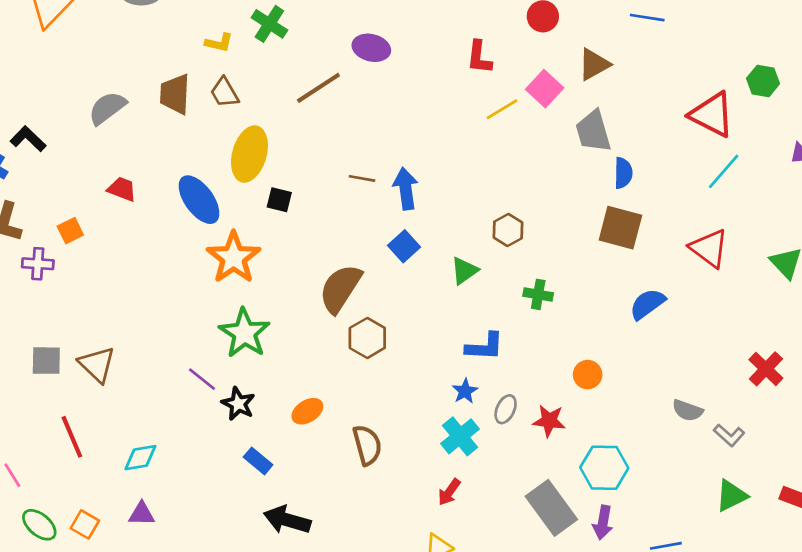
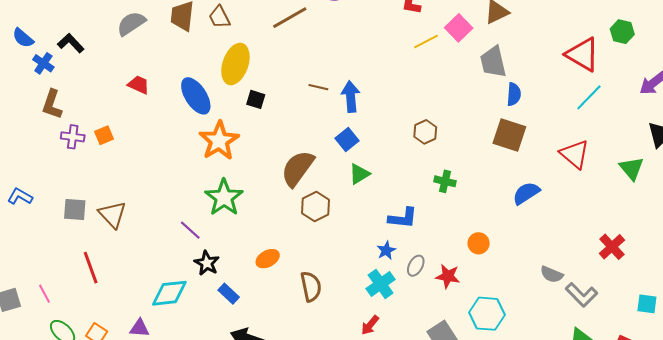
orange square: (70, 231) -> (104, 135), moved
green triangle: (464, 271) -> (359, 174), moved
black star: (238, 404) -> (207, 263), moved
gray L-shape: (729, 435) -> (582, 295), size x1.4
cyan diamond: (140, 458) -> (169, 293), moved, size x1.4

